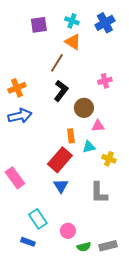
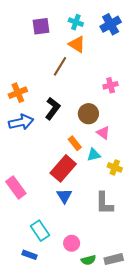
black L-shape: (61, 91) -> (53, 108), moved
pink triangle: (98, 126) -> (103, 133), turned 40
orange rectangle: (71, 136) -> (75, 143), turned -32

